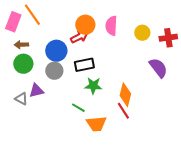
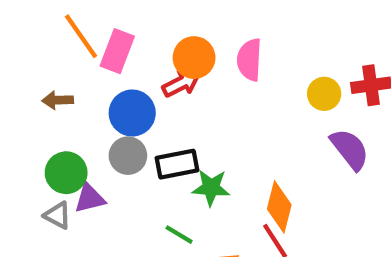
pink rectangle: (13, 22) -> (117, 51), moved
yellow circle: (142, 33) -> (324, 94), moved
green circle: (23, 64) -> (66, 173), moved
black rectangle: (84, 65) -> (177, 164), moved

